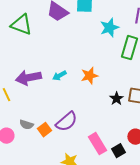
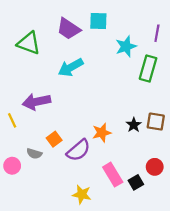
cyan arrow: (59, 76) -> (71, 67), moved, size x1.6
orange star: (89, 76) -> (102, 133), moved
orange square: (44, 130) -> (54, 139), moved

